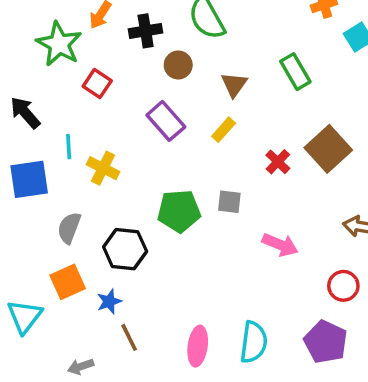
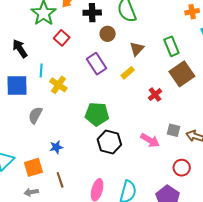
brown square: (328, 149) -> (182, 74), moved
gray square: (229, 202) -> (173, 130), moved
black hexagon: (125, 249) -> (109, 142), moved
orange square: (68, 282) -> (33, 167), moved
blue star: (109, 302) -> (56, 147), moved

